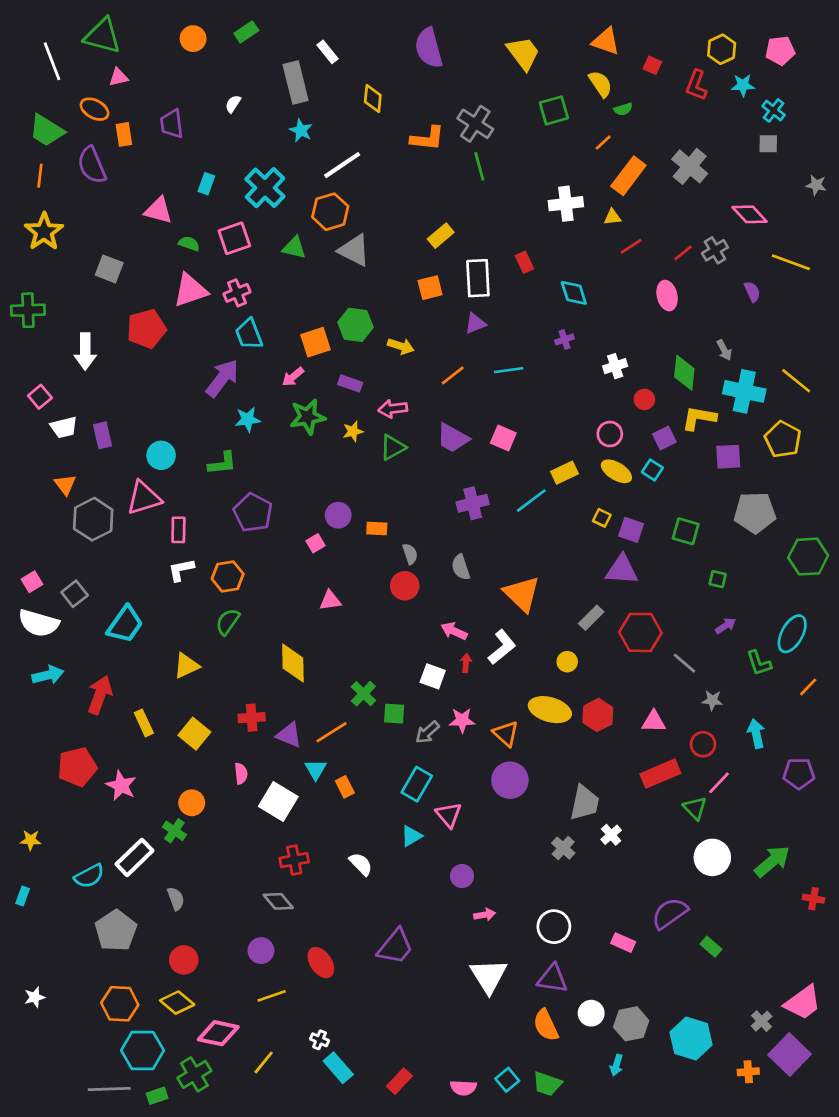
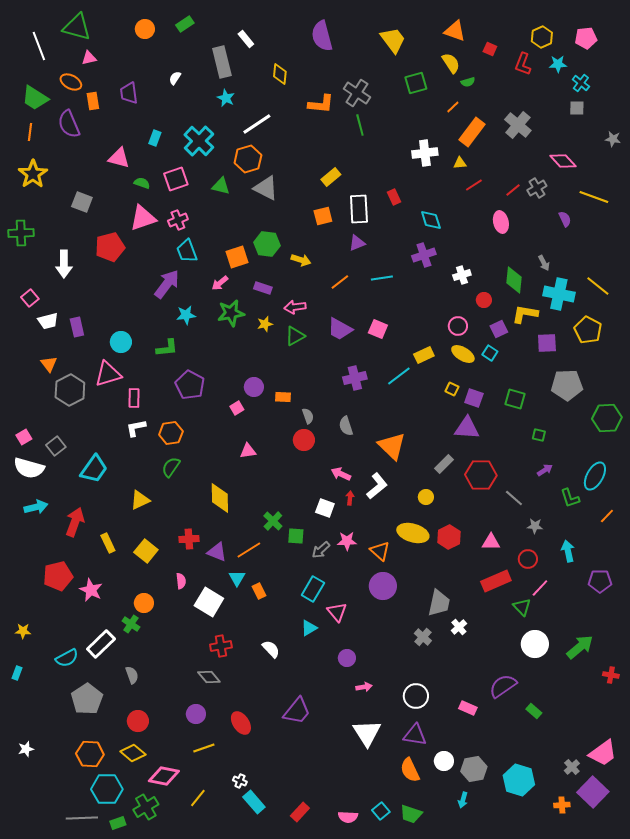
purple cross: (565, 339) -> (424, 255), size x1.6

